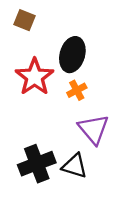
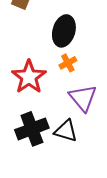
red star: (35, 77) -> (29, 77), moved

